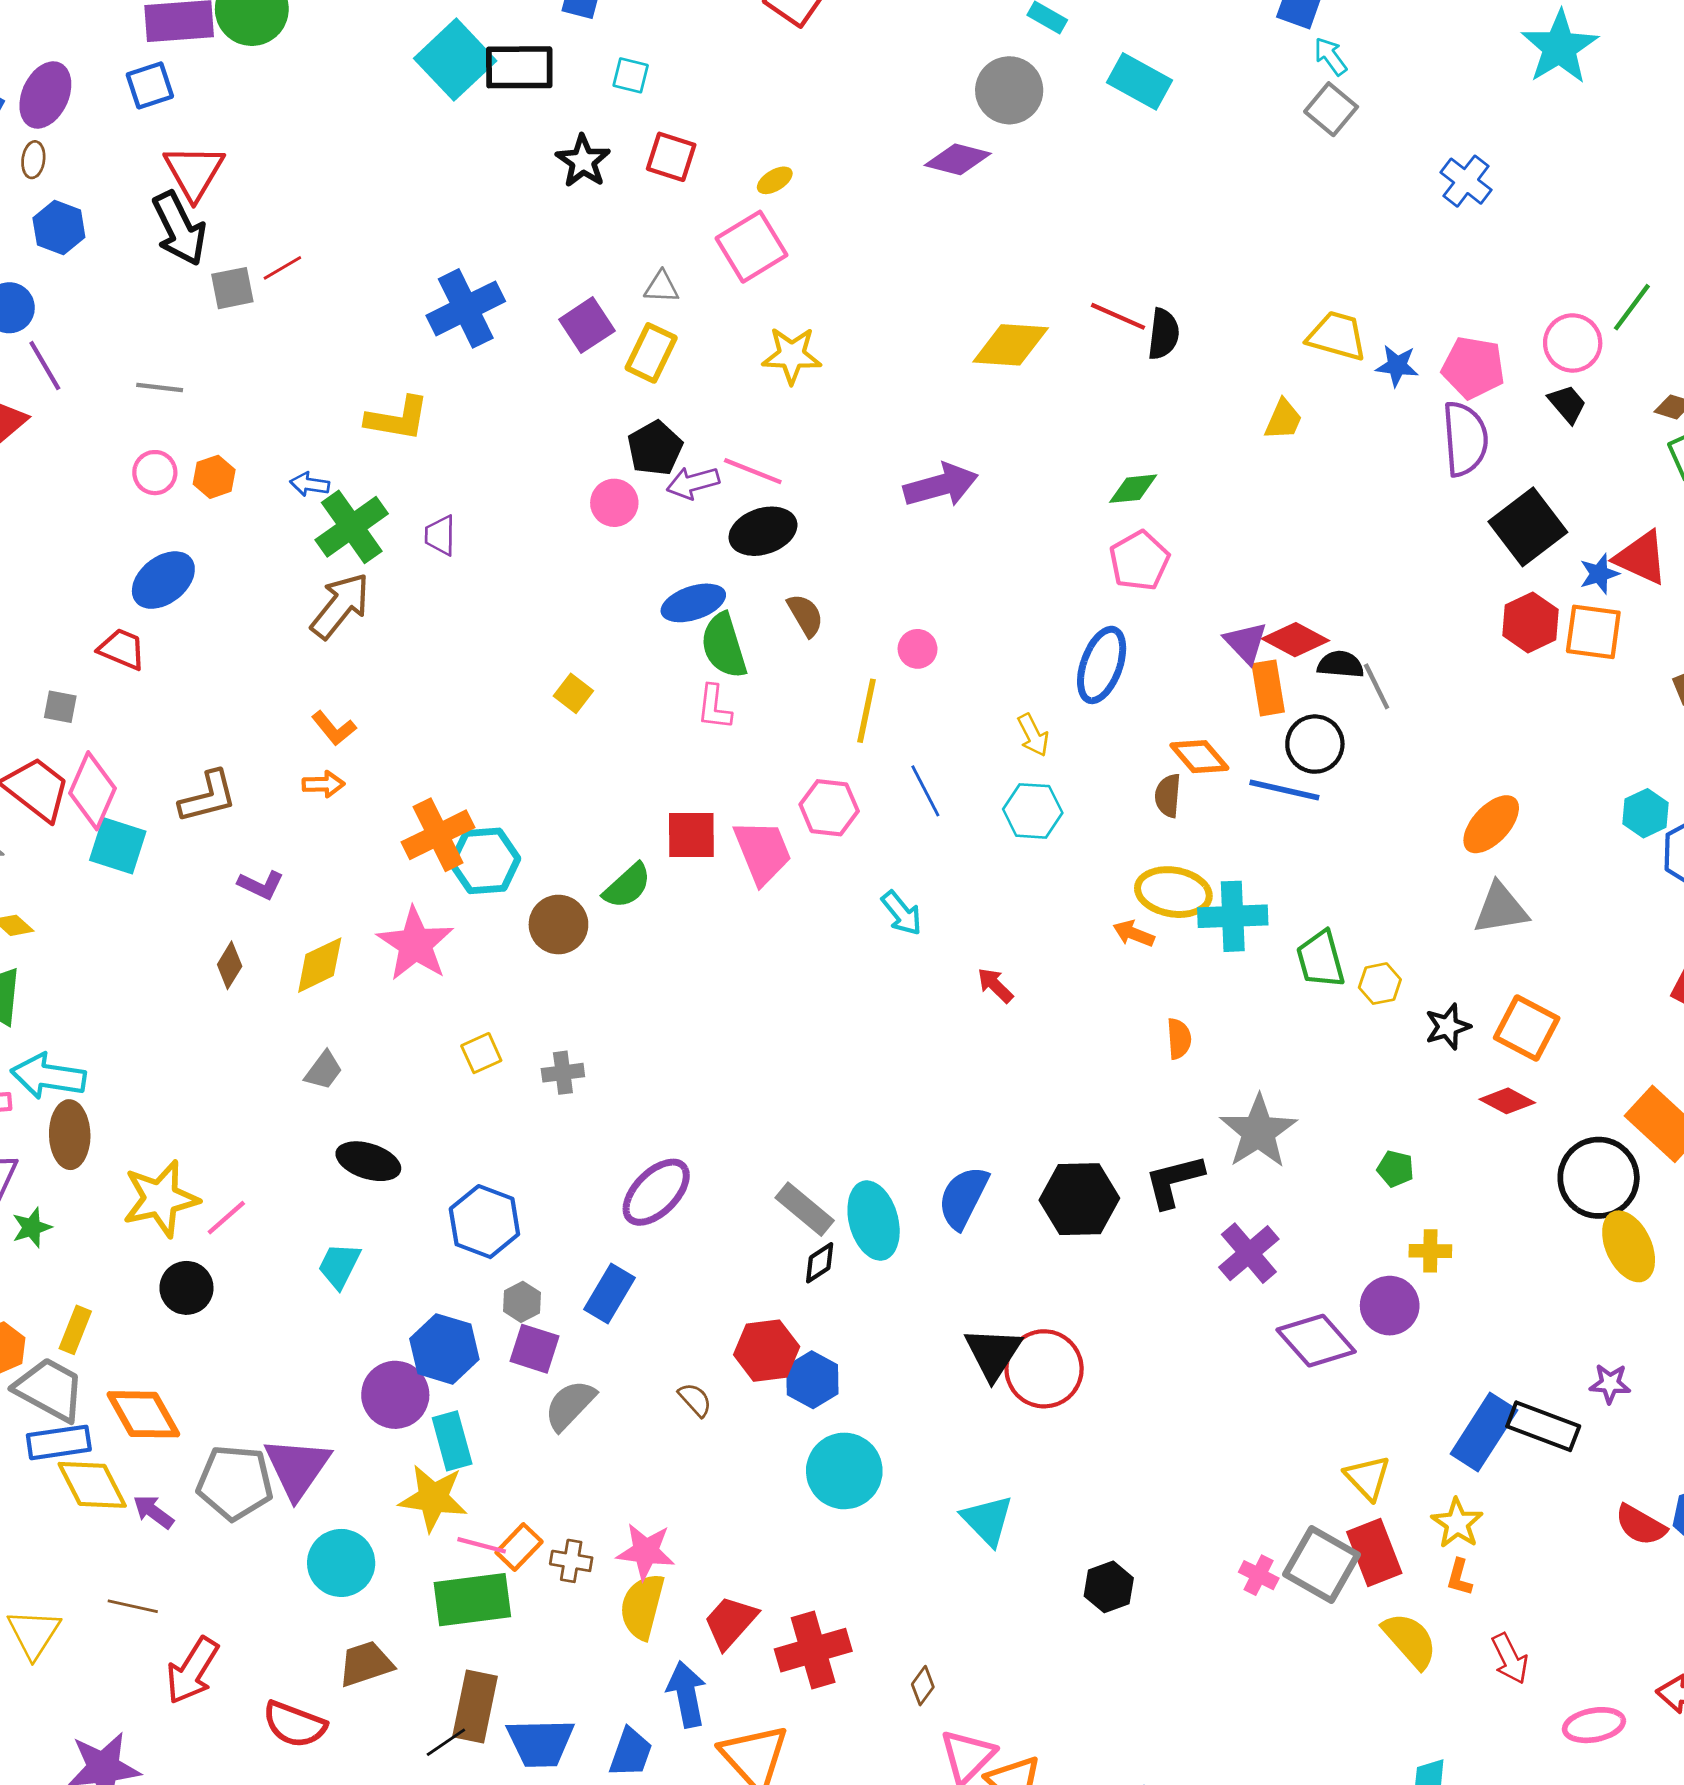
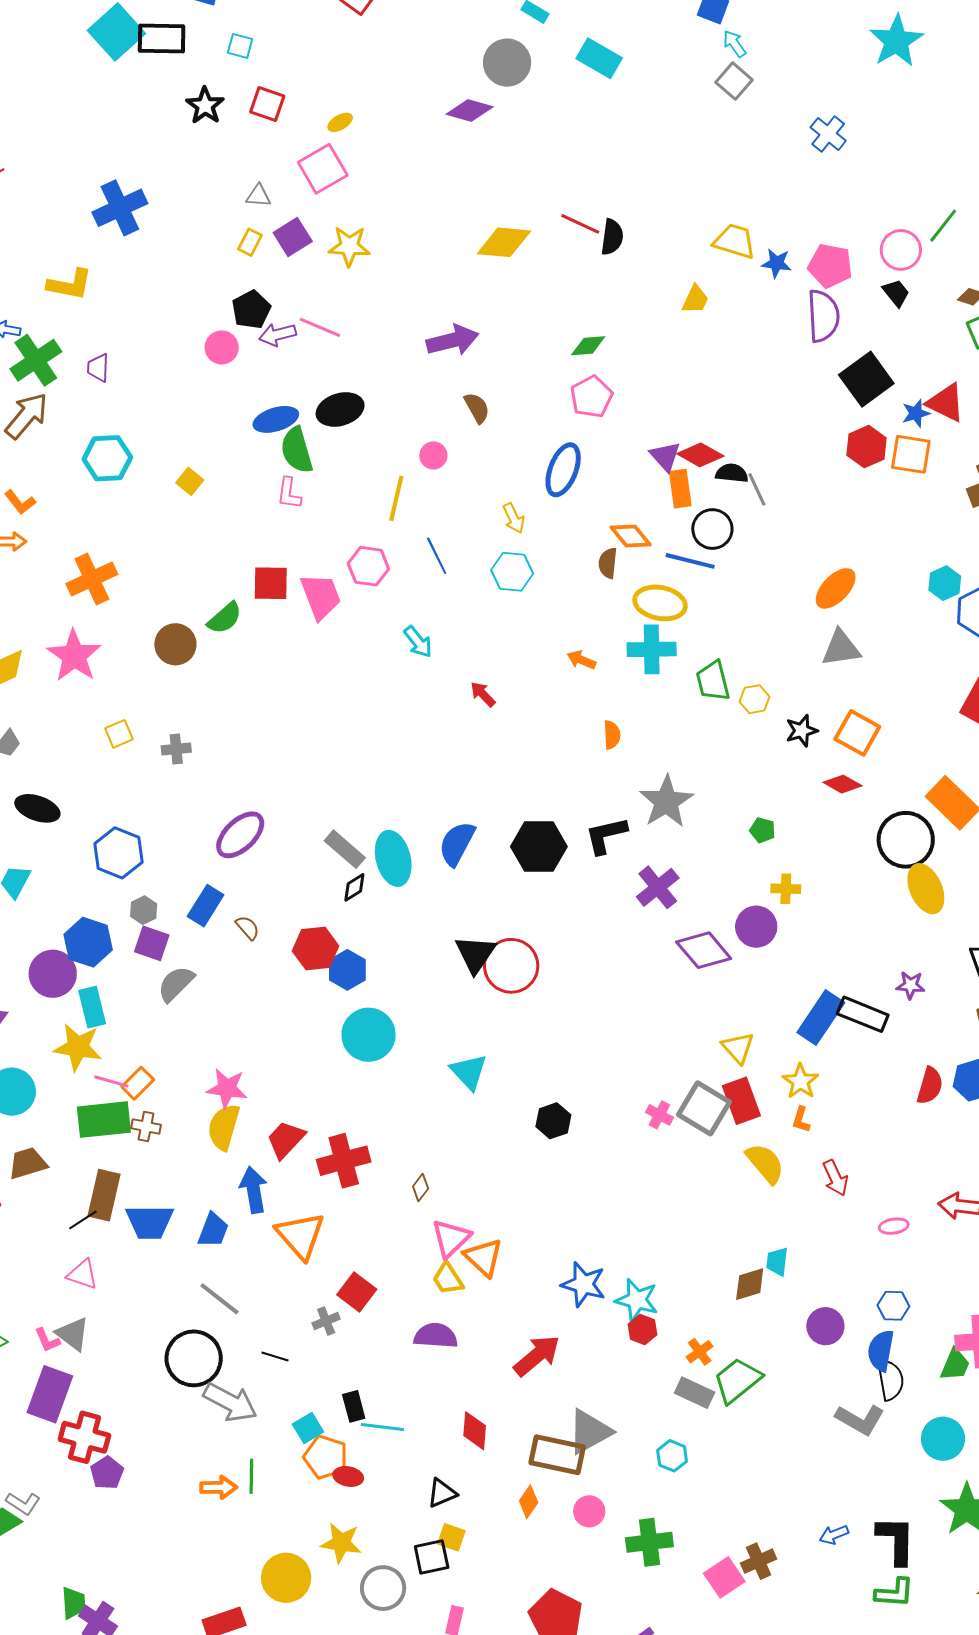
purple square: (587, 325) -> (293, 237), moved
yellow rectangle: (651, 353) -> (250, 242), size x0.7
black ellipse: (763, 531) -> (340, 409), moved
brown semicircle: (805, 615) -> (477, 408), moved
cyan hexagon: (485, 861) -> (107, 458), moved
yellow ellipse: (1173, 892) -> (660, 603), moved
brown semicircle: (695, 1400) -> (248, 928), moved
red semicircle: (1641, 1525) -> (930, 1086), turned -105
brown cross: (571, 1561) -> (146, 1126), moved
pink ellipse: (1594, 1725) -> (894, 1226), size x0.7

